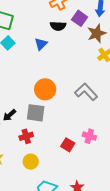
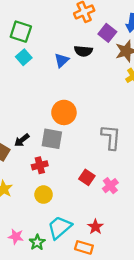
black semicircle: (58, 26) -> (83, 51), moved
gray L-shape: (86, 92) -> (111, 137), moved, turned 45
pink cross: (89, 136) -> (110, 186), moved, turned 32

